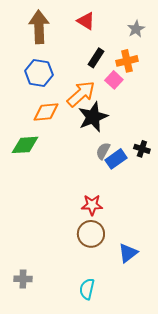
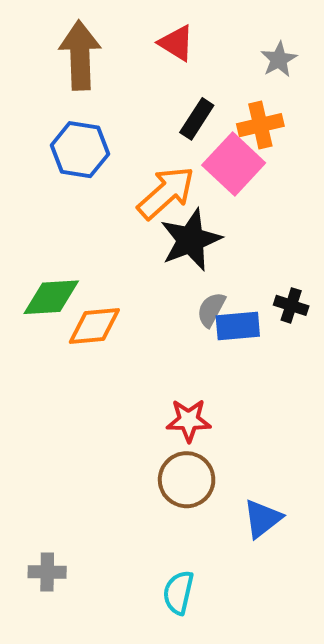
pink square: (114, 80) -> (234, 164), size x1.6
orange diamond: (46, 112) -> (94, 326), moved
blue rectangle: (116, 159) -> (238, 326), turned 30

